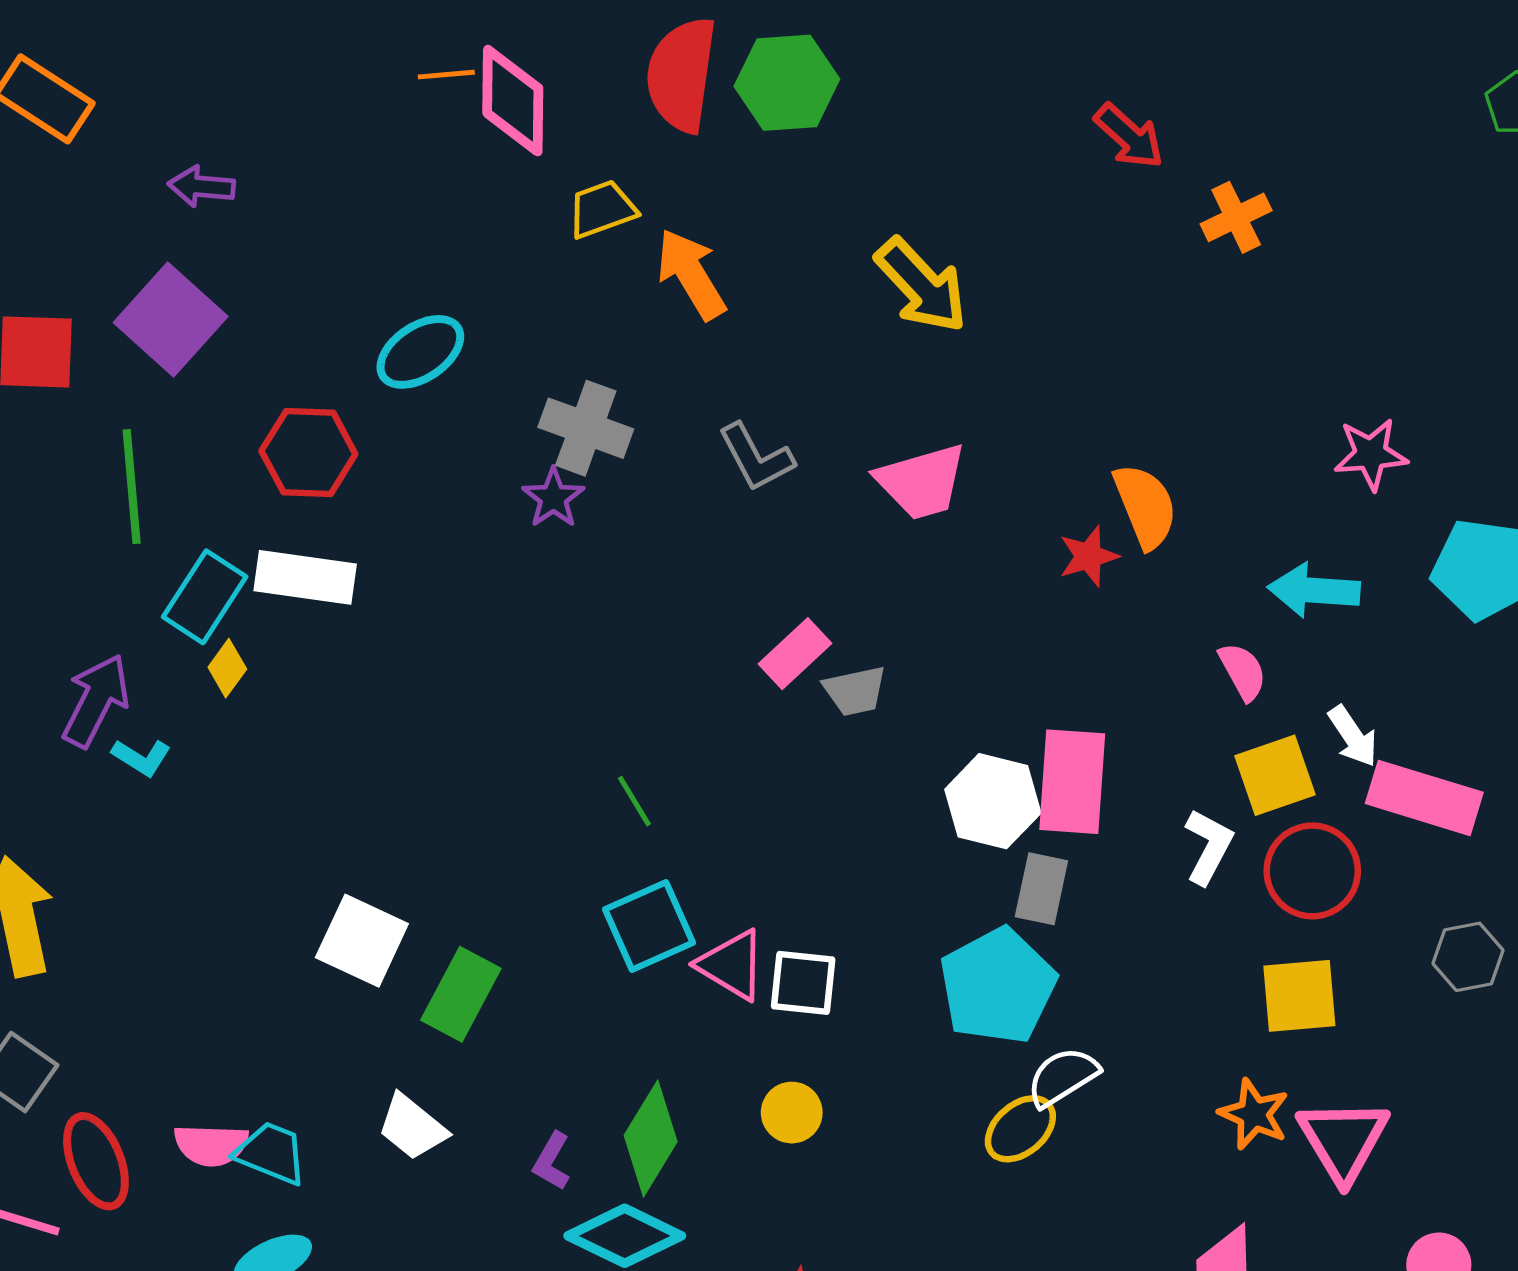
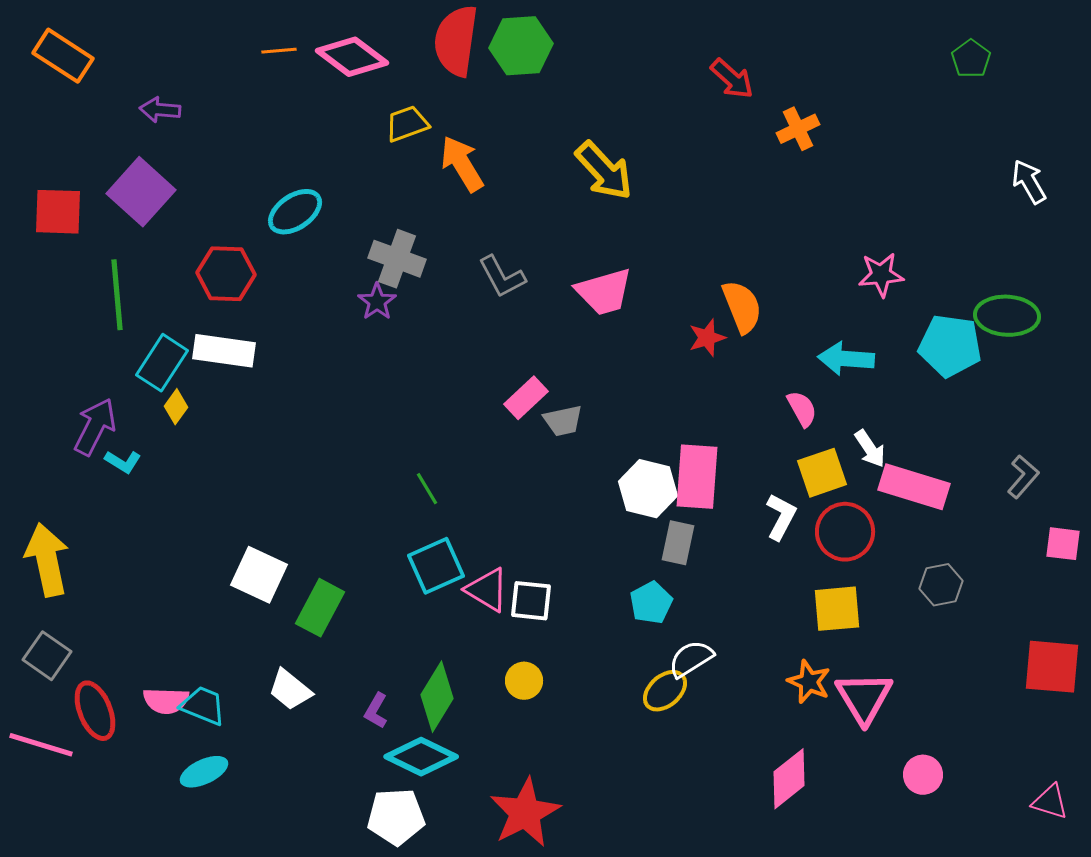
orange line: (446, 75) -> (279, 51), moved
pink diamond: (513, 101) -> (352, 57), turned -54
cyan pentagon: (998, 986) -> (651, 603), size x0.6

